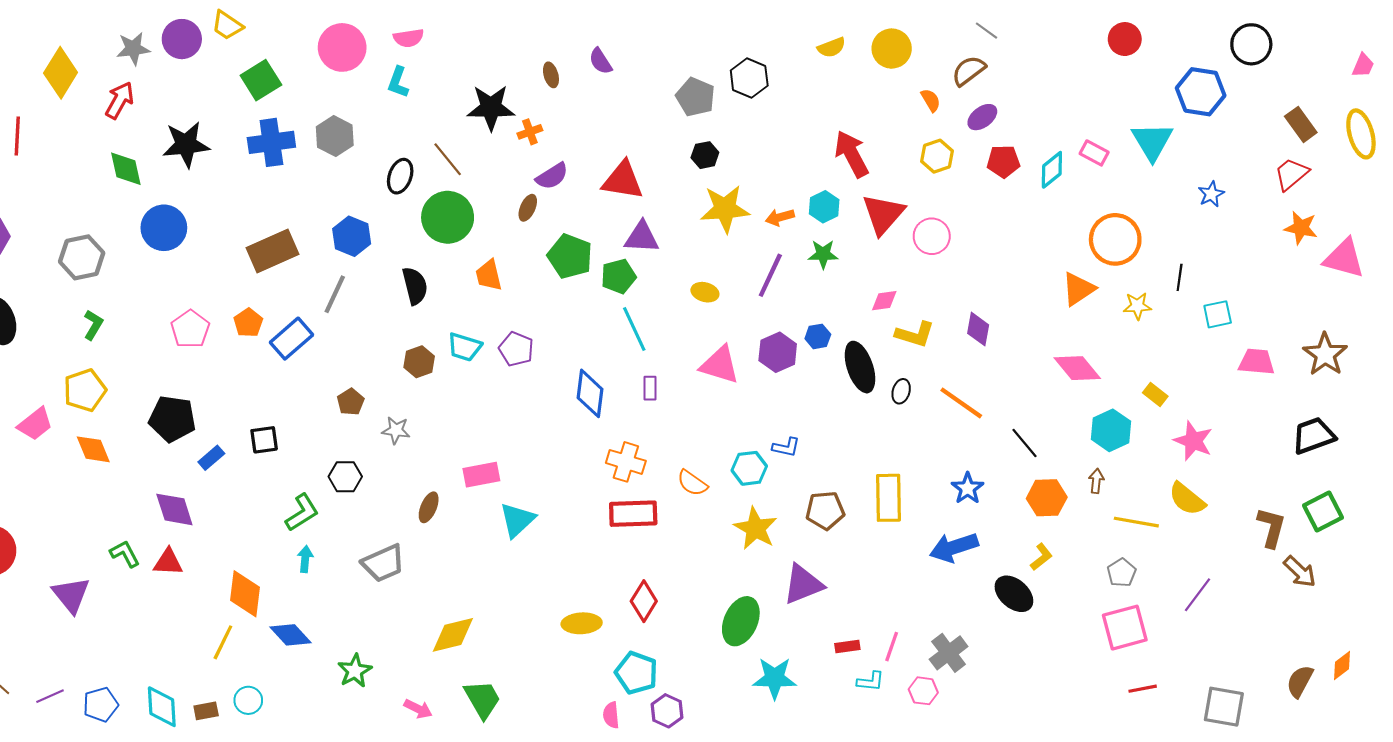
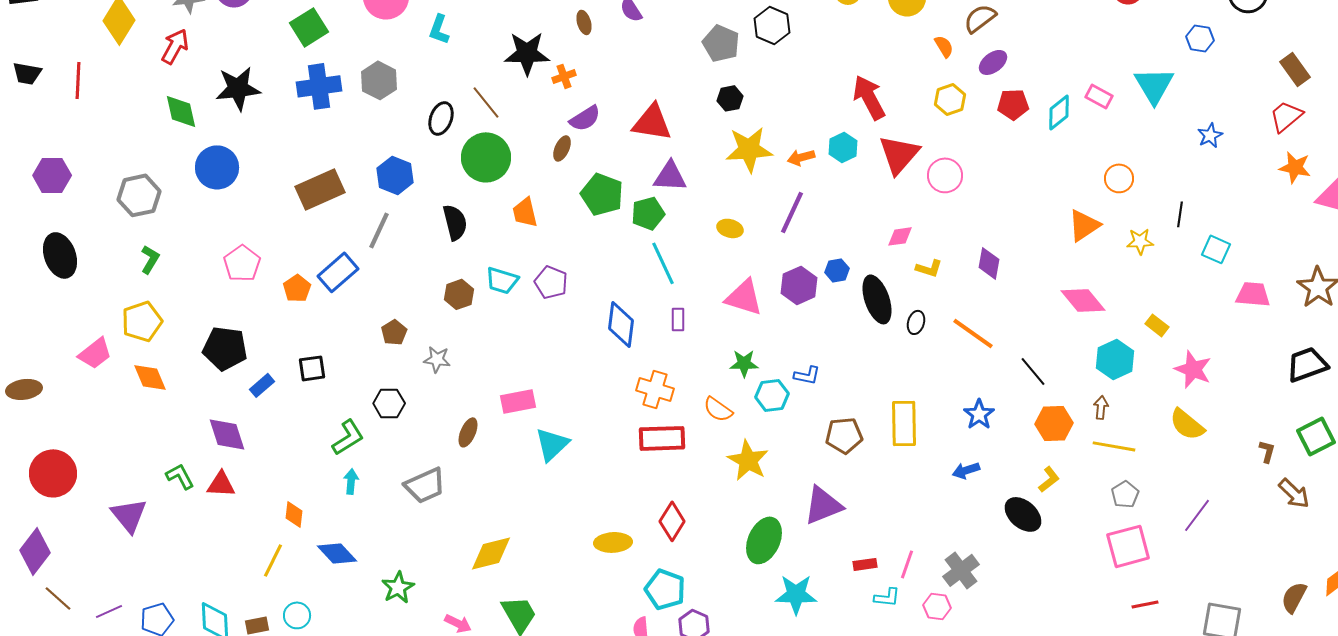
blue hexagon: (1201, 92) -> (1200, 38), size x0.6
orange circle: (1115, 239) -> (1119, 178), size x0.6
green star: (823, 254) -> (744, 363), moved
cyan square: (1218, 314) -> (1216, 249), turned 36
orange pentagon: (248, 323) -> (297, 288), moved
yellow L-shape: (915, 334) -> (929, 268), size x0.7
yellow line: (1136, 522) -> (1114, 446), moved
brown L-shape: (1271, 527) -> (1267, 451), size x0.6
yellow star: (756, 528) -> (748, 460), moved
blue arrow: (954, 547) -> (966, 470), size x0.6
orange diamond: (245, 594) -> (294, 514), size x0.6

